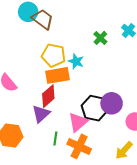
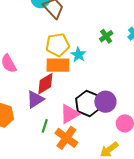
yellow pentagon: (53, 55) -> (58, 45), turned -30

